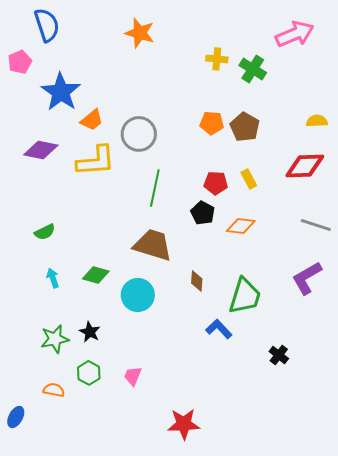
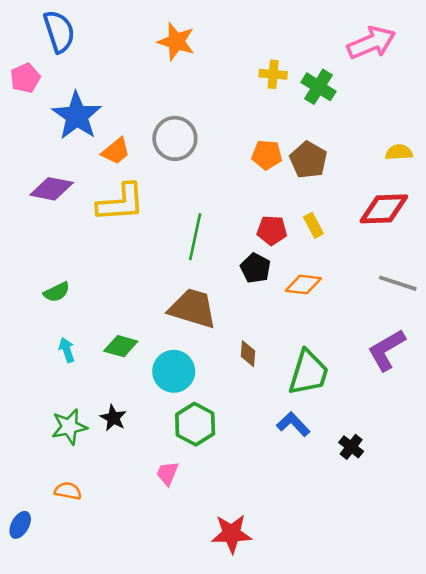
gray circle: (139, 134) -> (175, 138), moved
blue L-shape: (219, 329) -> (293, 424), moved
green hexagon: (89, 373) -> (195, 424), moved, size x1.4

